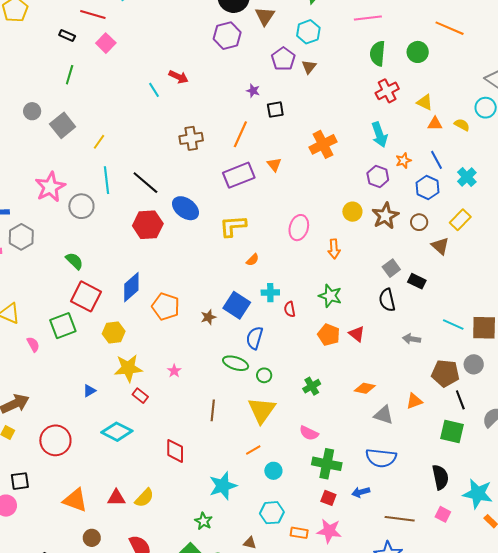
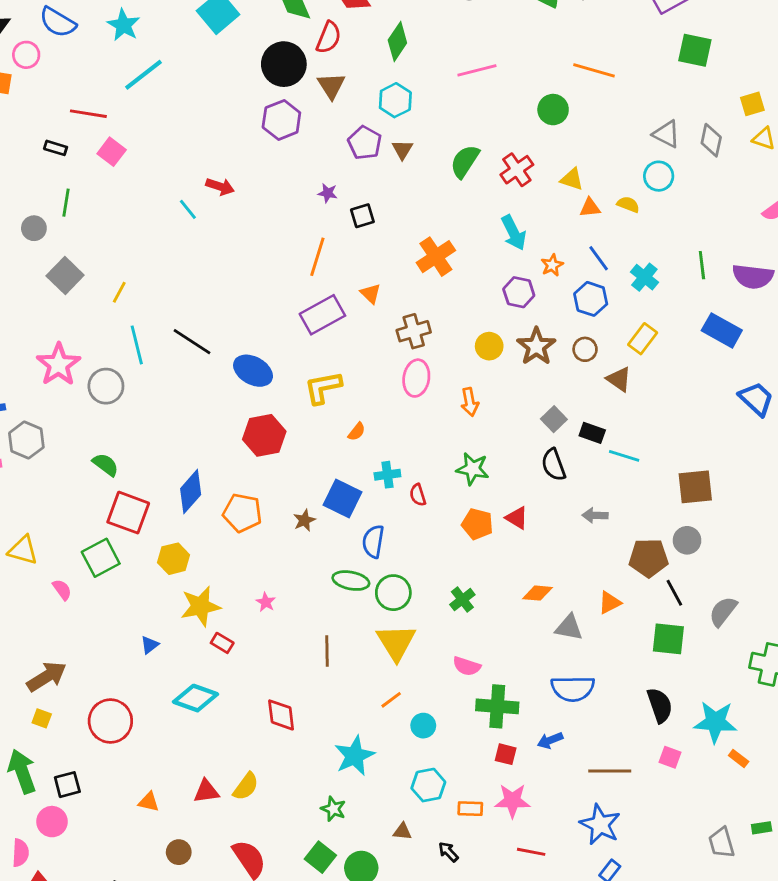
green semicircle: (378, 53) -> (465, 161), moved, turned 35
gray circle: (32, 111) -> (34, 228), moved
brown cross: (191, 138) -> (414, 331), moved
red hexagon: (148, 225) -> (264, 435), moved
cyan line: (453, 325) -> (624, 456), moved
green circle: (264, 375) -> (393, 593), size x1.6
orange triangle: (75, 500) -> (149, 802), size x0.6

